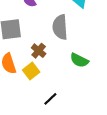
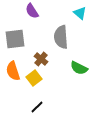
black line: (50, 99) -> (37, 107), moved

